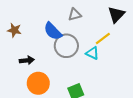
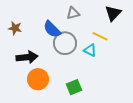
yellow line: (103, 39) -> (100, 36), turned 63
black arrow: (27, 60) -> (27, 57), size x1.5

